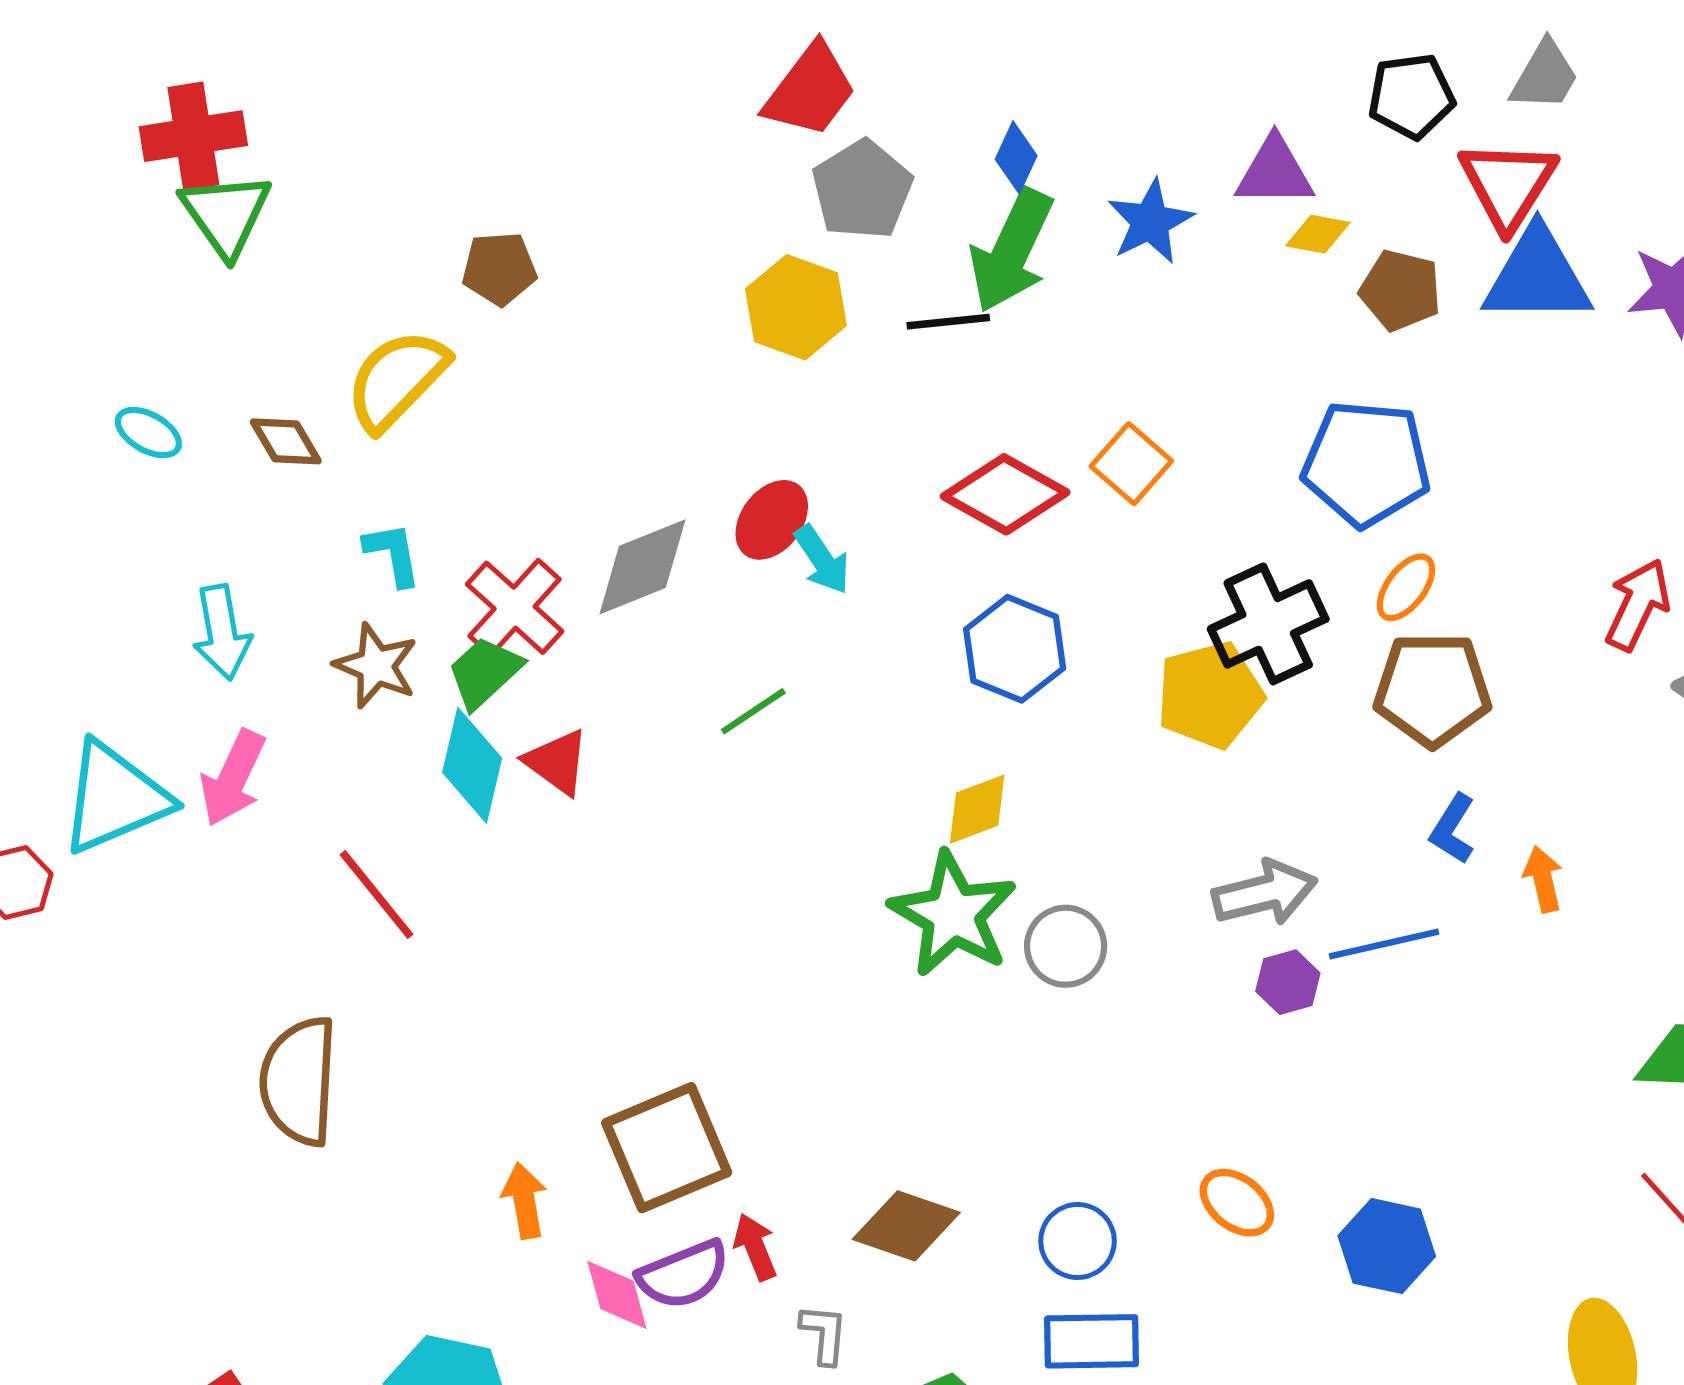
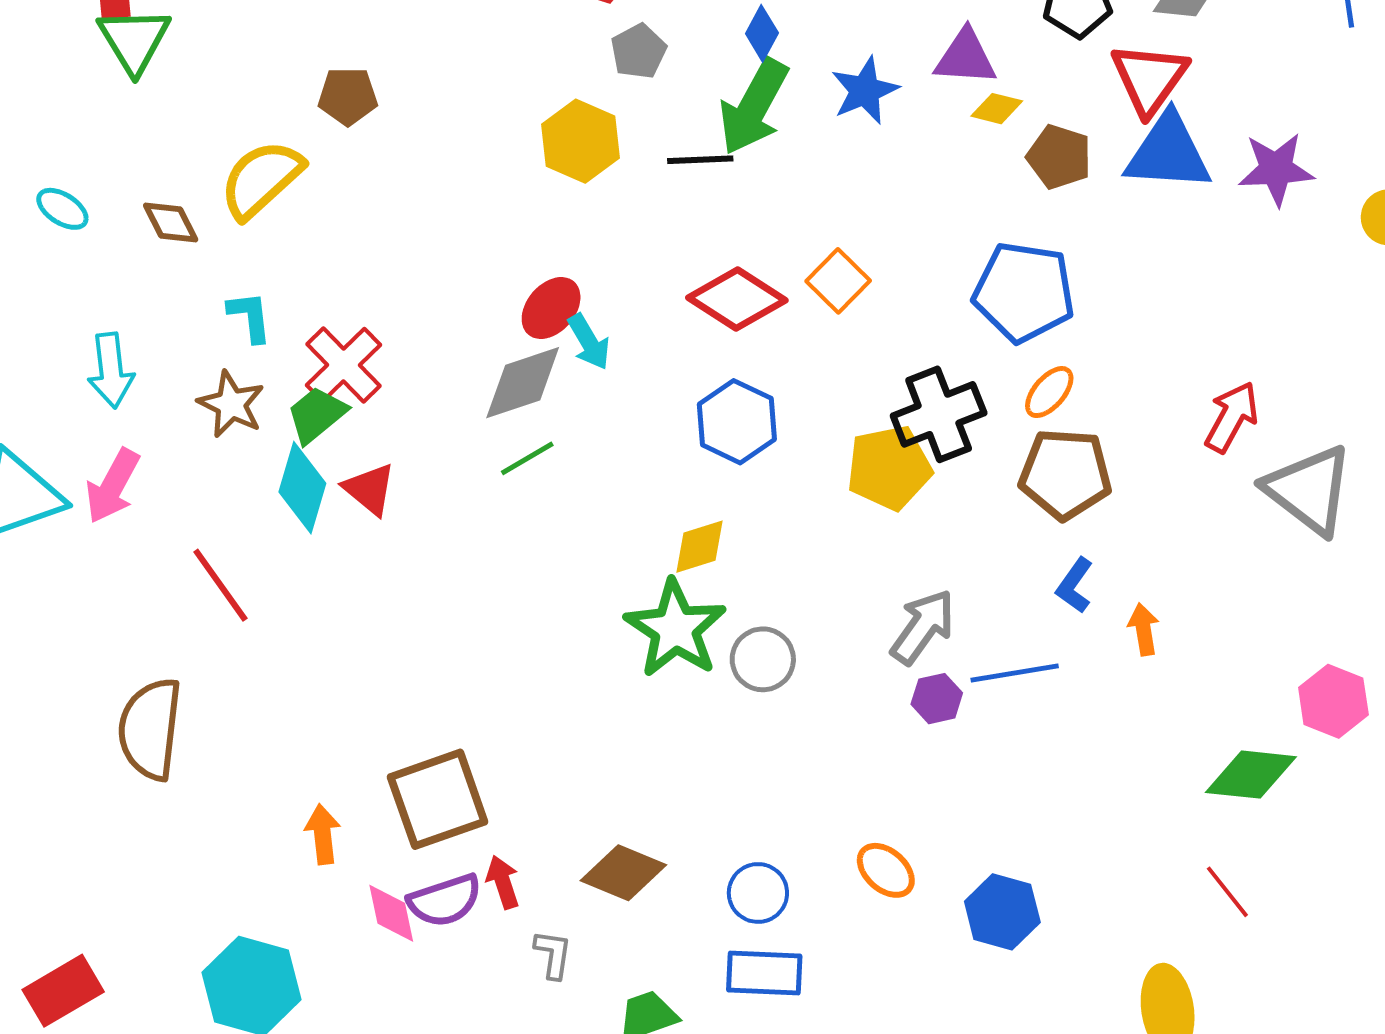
gray pentagon: (862, 190) -> (639, 51), size x0.7
gray diamond: (642, 567) -> (523, 383), moved
gray arrow: (1265, 893) -> (923, 627), turned -44

